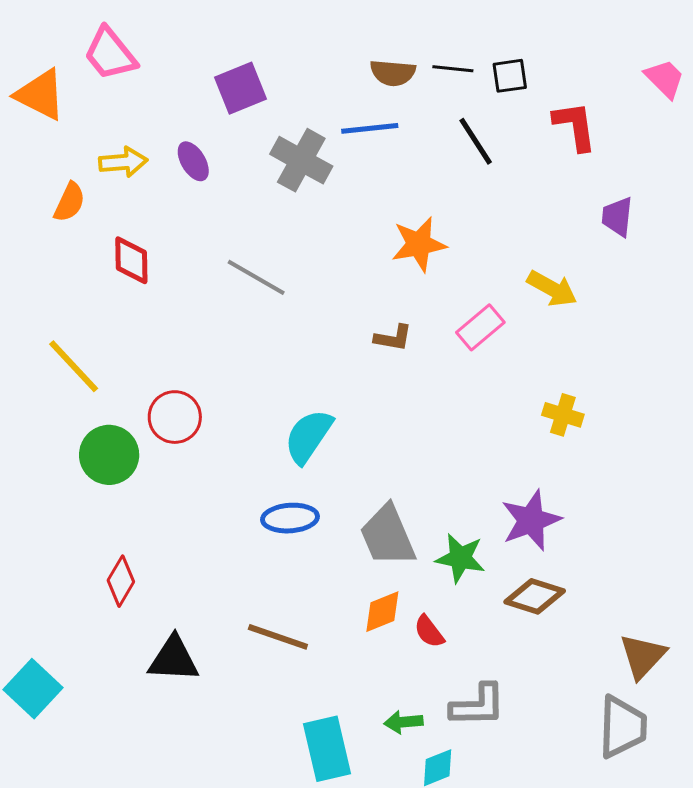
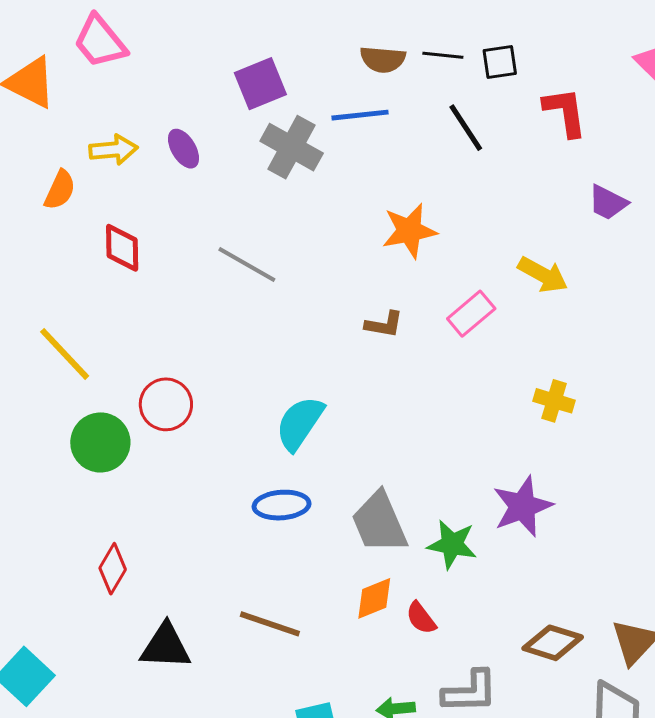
purple square: (241, 88) -> (260, 84), moved
purple trapezoid: (617, 217) -> (608, 203), turned -69
brown diamond: (535, 596) -> (553, 643), moved

